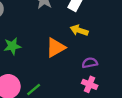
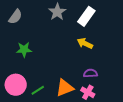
orange triangle: (56, 48) -> (65, 88), moved

